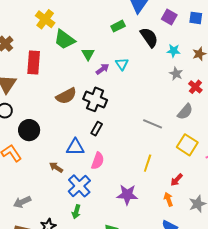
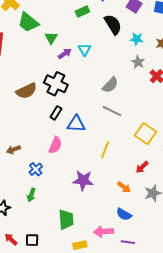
brown semicircle: (66, 96) -> (26, 91), moved
gray semicircle: (185, 112) -> (110, 85), moved
blue triangle: (75, 147) -> (76, 124), moved
brown arrow: (56, 167) -> (13, 150), turned -56
red arrow: (177, 180) -> (142, 167), moved
blue cross: (79, 186) -> (36, 169), size x0.6
orange arrow: (168, 199) -> (124, 187), turned 144

